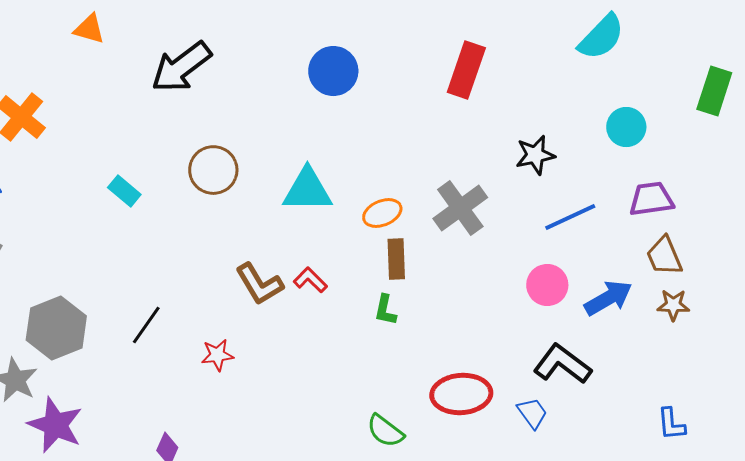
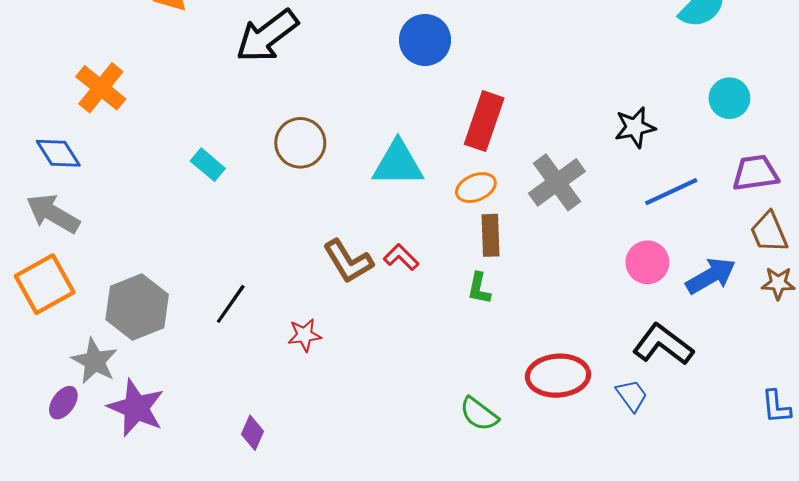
red rectangle: (466, 70) -> (484, 121), moved

